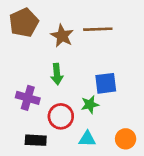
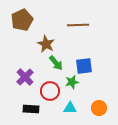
brown star: (62, 36) -> (46, 44), moved
green arrow: (57, 74) -> (56, 63), moved, turned -35
purple cross: (28, 98) -> (25, 77), turned 30

